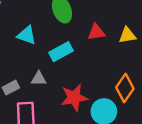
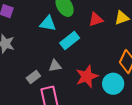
cyan triangle: (27, 35) -> (48, 23), moved

